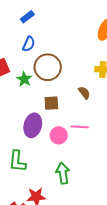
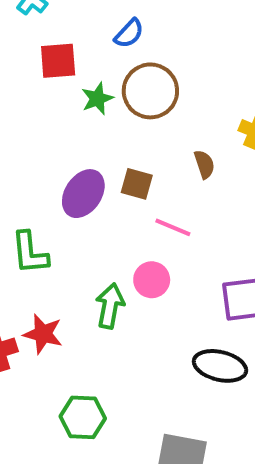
brown square: (51, 103) -> (137, 184), moved
pink circle: (59, 135) -> (152, 280), moved
green L-shape: (17, 161) -> (30, 253), turned -30

